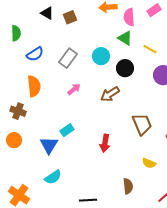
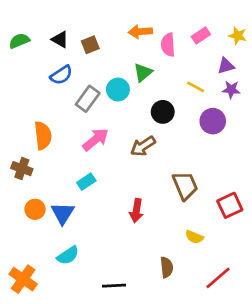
green semicircle: (16, 33) -> (19, 41), moved, turned -112
green triangle: (125, 38) -> (143, 72), moved, turned 49
blue semicircle: (35, 54) -> (61, 75), moved
cyan circle: (101, 56) -> (118, 90), moved
pink arrow: (74, 89) -> (96, 140), size x1.5
cyan rectangle: (67, 130) -> (86, 182), moved
orange circle: (14, 140) -> (35, 209), moved

